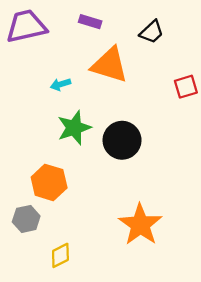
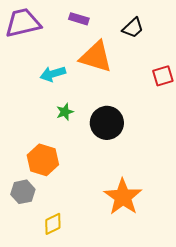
cyan arrow: (60, 84) -> (53, 74), size x1.4
green star: (74, 128) -> (65, 112), size x0.6

